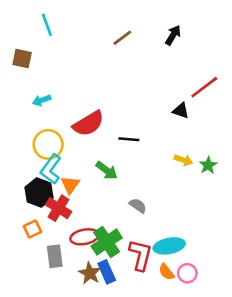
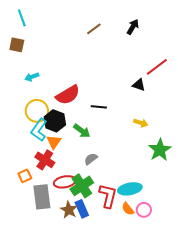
cyan line: (47, 25) -> (22, 18), moved
green star: (208, 165) -> (160, 150), moved, size x1.6
black hexagon: (39, 193) -> (55, 121), moved
gray semicircle: (138, 206) -> (91, 159), moved, turned -72
gray rectangle: (55, 256) -> (42, 197), size x1.4

